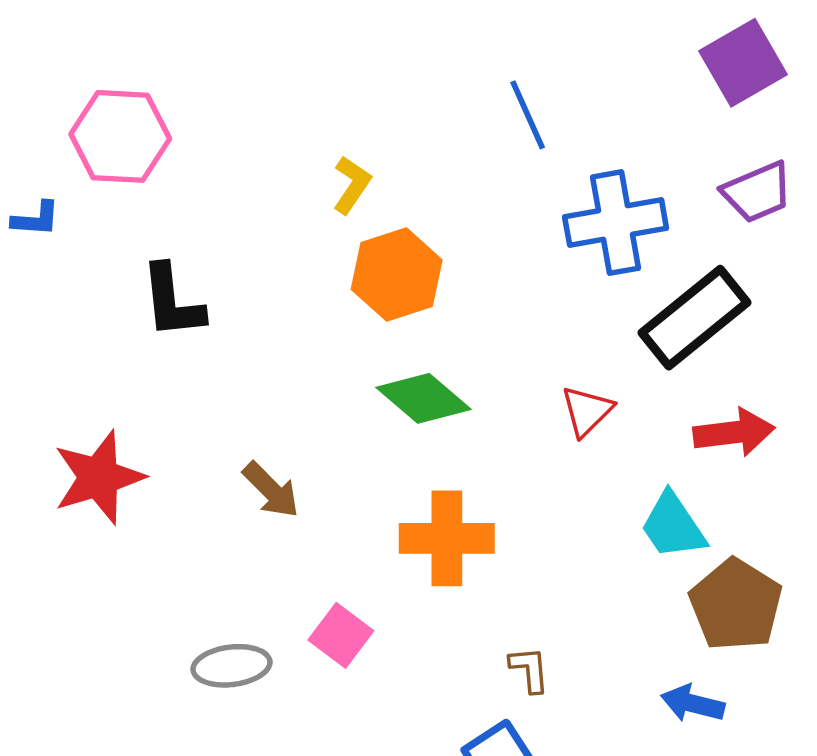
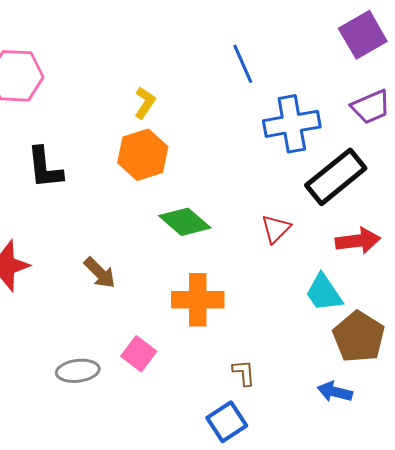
orange hexagon: (397, 275) -> (143, 155), moved

